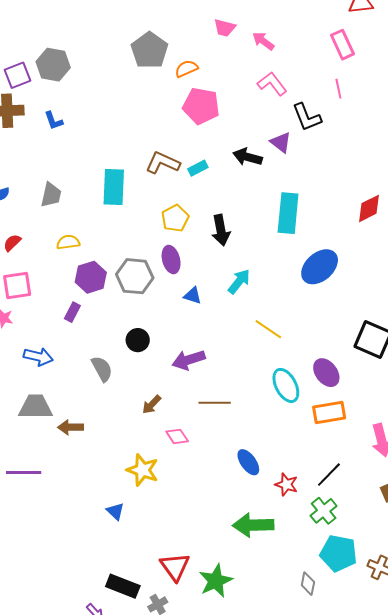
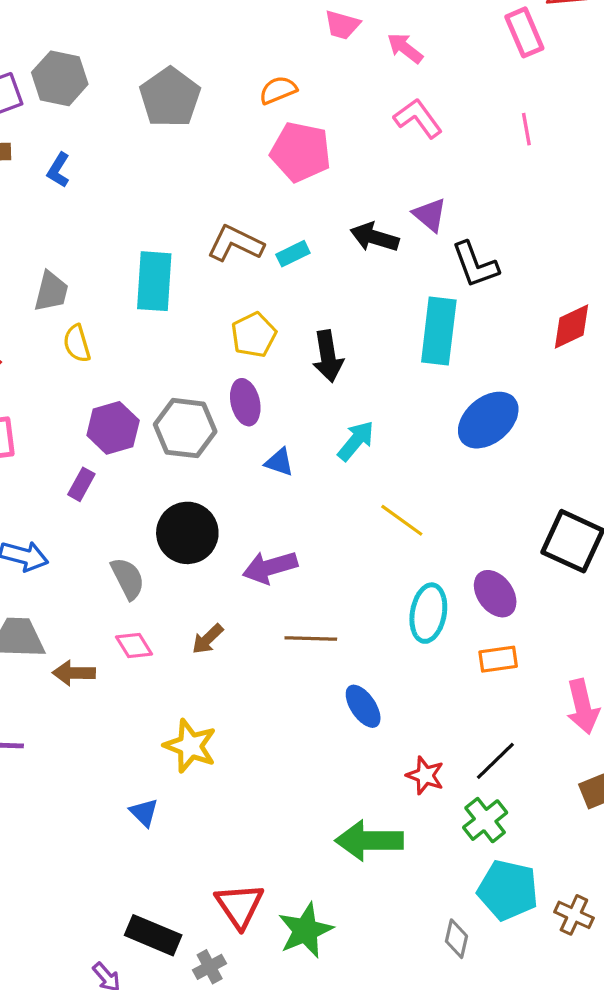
pink rectangle: (342, 45) -> (524, 32), moved
gray pentagon: (150, 50) -> (170, 97), moved
black L-shape: (307, 117) -> (475, 265), moved
blue L-shape: (54, 121) -> (58, 170), turned 50
yellow semicircle: (68, 242) -> (77, 343), moved, turned -100
black circle: (138, 340) -> (187, 533), size x1.6
cyan ellipse: (286, 385) -> (428, 613), turned 36
orange rectangle: (329, 412) -> (498, 659), size x0.7
pink diamond: (177, 436) -> (134, 645), moved
blue ellipse: (248, 462) -> (363, 706), moved

